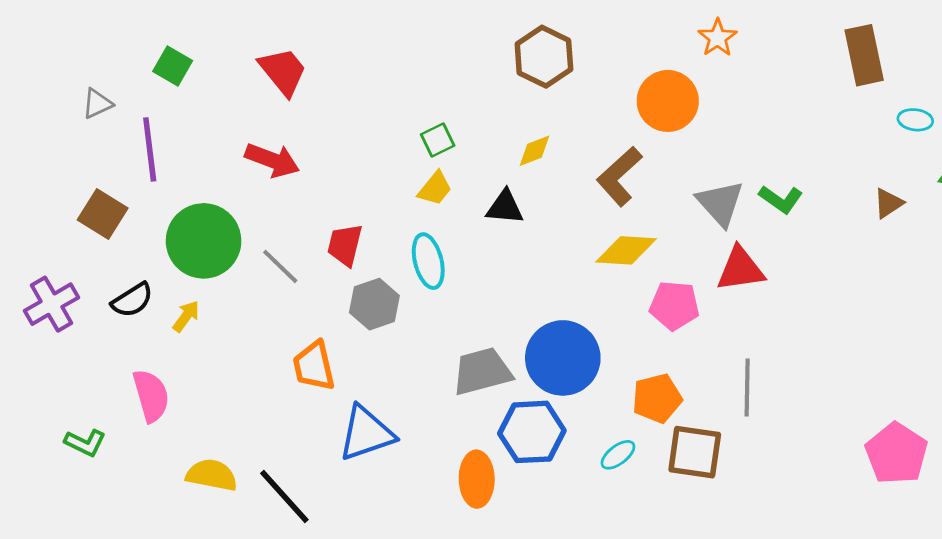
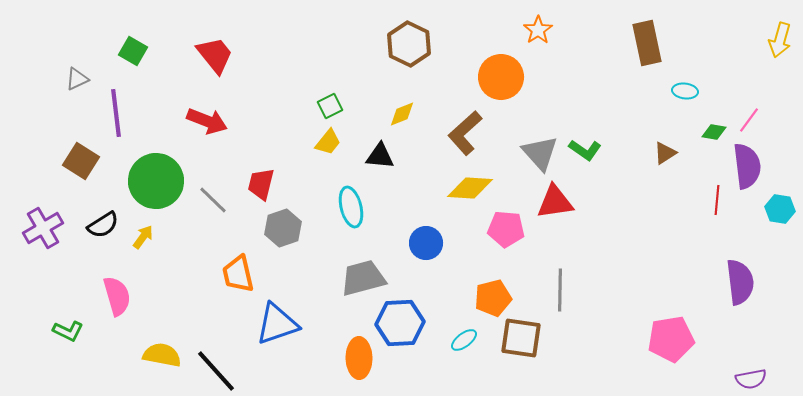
cyan ellipse: (428, 261) -> (351, 207), moved
blue circle: (563, 358) -> (426, 243), moved, size x0.6
pink pentagon: (896, 453) -> (671, 339), turned 30

